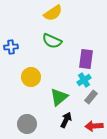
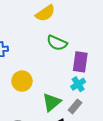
green semicircle: (52, 41) -> (57, 43), moved
gray rectangle: (91, 97) -> (75, 106), moved

